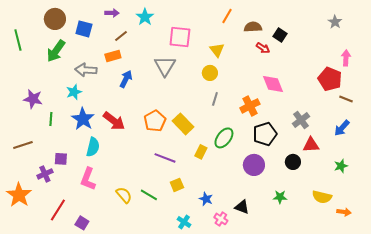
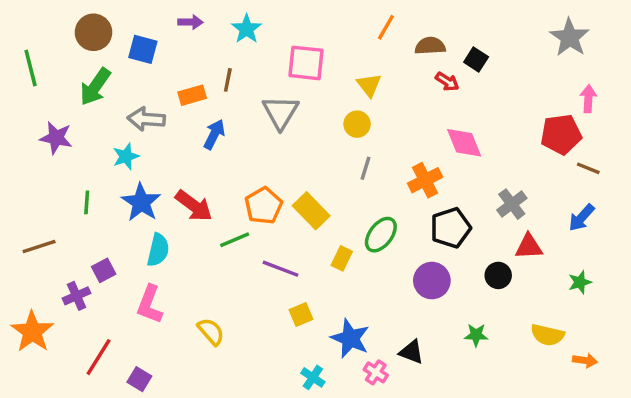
gray star: (335, 22) -> (570, 37), size x1.6
brown line: (121, 36) -> (228, 80), moved, turned -40
red pentagon: (330, 79) -> (561, 134), turned -30
purple star: (33, 99) -> (56, 138), moved
purple square: (61, 159) -> (104, 270), turned -32
green line: (149, 195) -> (235, 240), moved, turned -54
blue star: (206, 199) -> (350, 338), size x1.6

